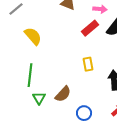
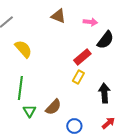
red rectangle: (90, 28) -> (82, 57), moved
yellow rectangle: (88, 64) -> (78, 77), turned 40

